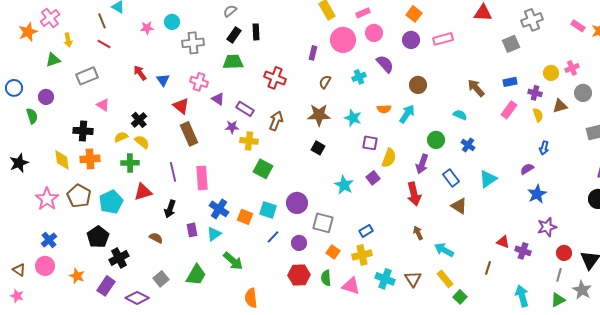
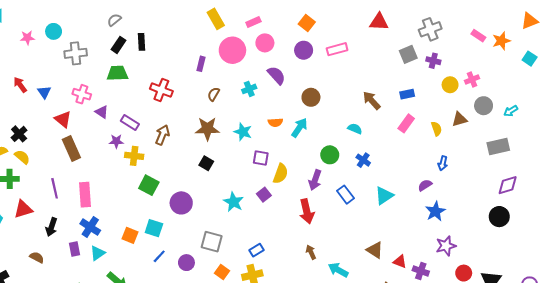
purple cross: (535, 93) -> (433, 61), moved
purple circle: (297, 203) -> (181, 203), moved
brown triangle: (459, 206) -> (375, 250), moved
blue cross: (219, 209) -> (90, 227), moved

